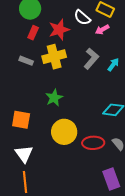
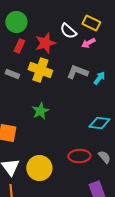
yellow cross: (54, 57) -> (40, 70), turned 35
gray L-shape: (91, 59) -> (77, 72), turned -110
yellow circle: (64, 132) -> (39, 168), moved

